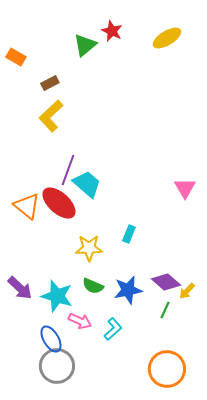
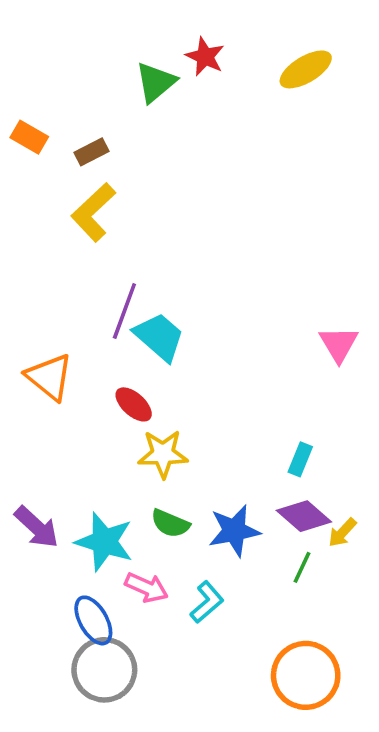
orange rectangle: (16, 57) -> (29, 137), moved
red ellipse: (59, 203) -> (134, 404), moved, size x0.6
cyan rectangle: (129, 234) -> (300, 459), moved

